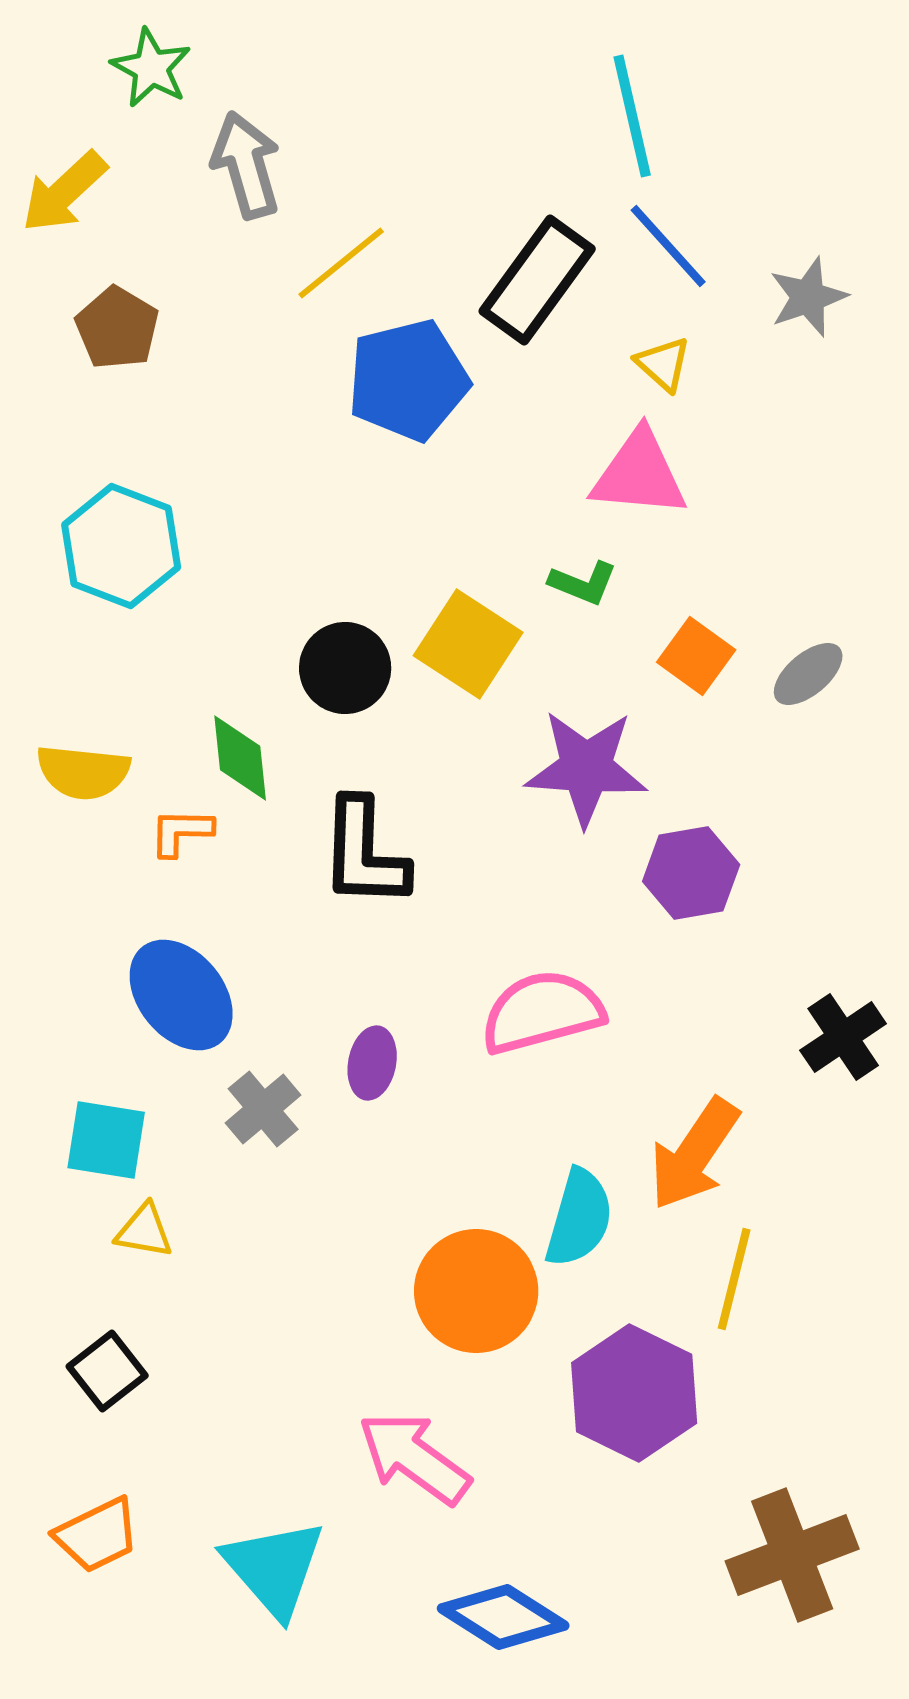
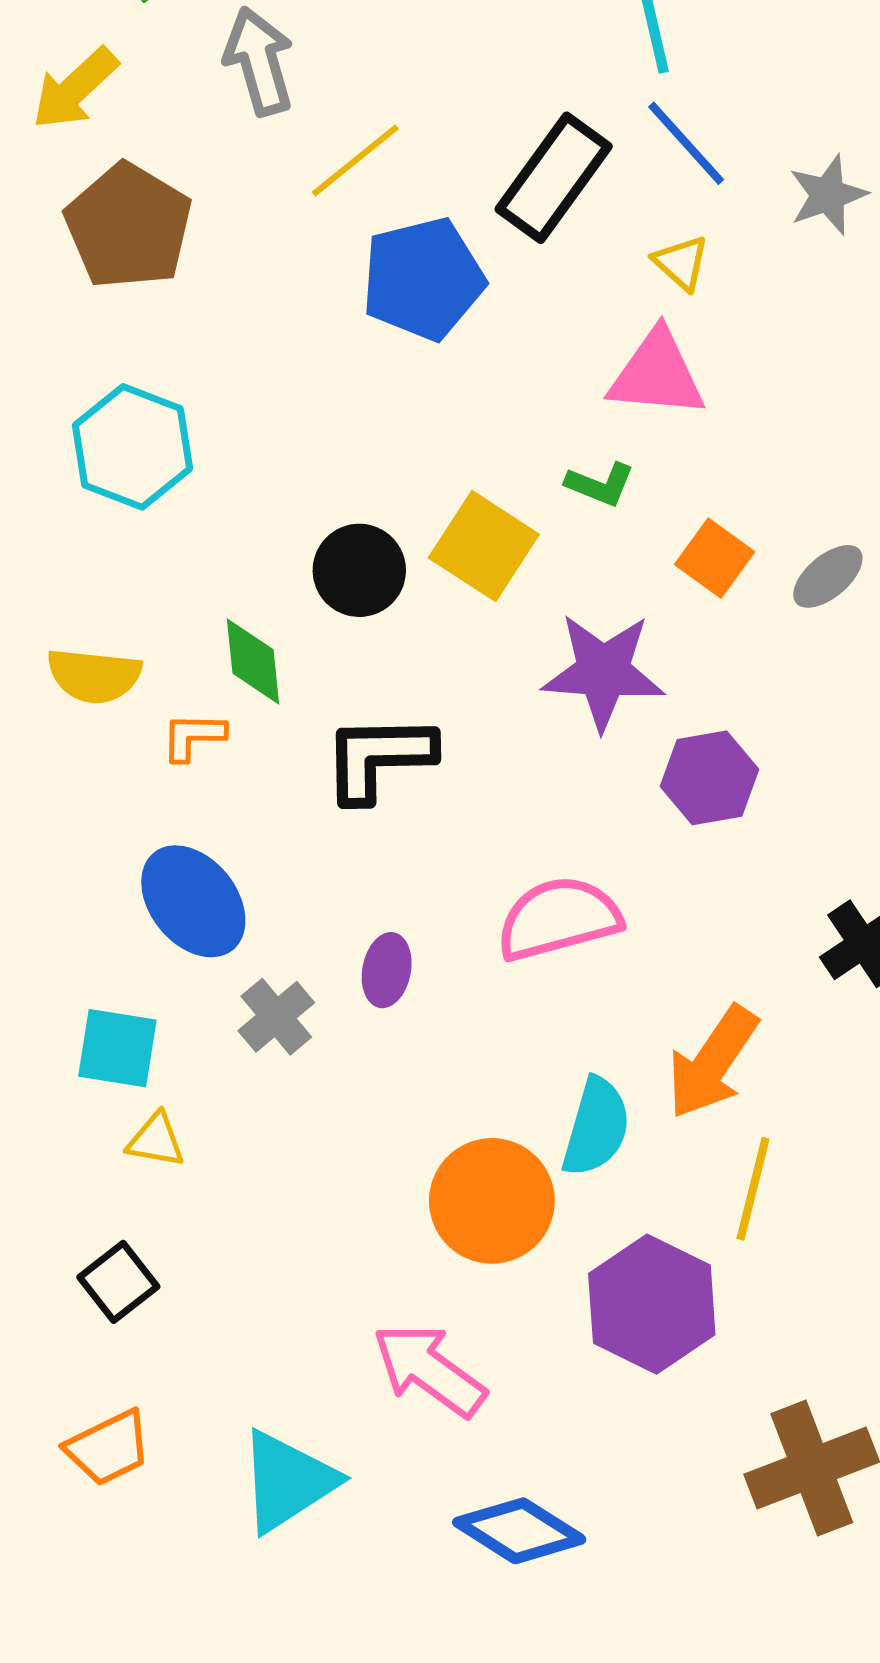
brown pentagon: (117, 328) -> (129, 226), size x1.5
black L-shape: (364, 853) -> (379, 758), turned 87
cyan triangle: (274, 1568) -> (287, 1481), turned 38

